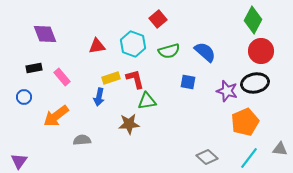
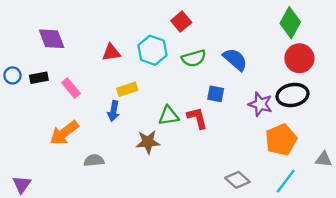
red L-shape: (135, 79) -> (197, 118), moved
blue circle: (24, 97) -> (12, 75), moved
gray triangle: (280, 149) -> (324, 159), moved

